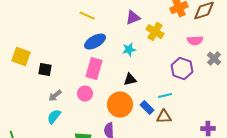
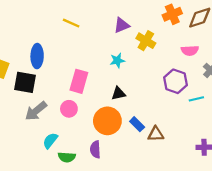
blue ellipse: (95, 42) -> (37, 56), moved, turned -60
black square: (45, 70) -> (25, 82), size x1.5
gray arrow: (55, 96) -> (36, 111), size x1.5
cyan line: (165, 96) -> (196, 99), moved
cyan semicircle: (54, 117) -> (50, 141), moved

